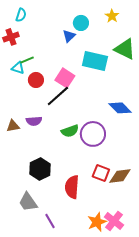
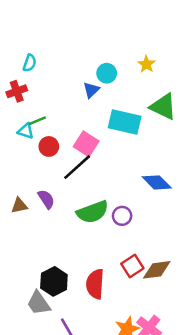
purple semicircle: (34, 121) -> (46, 199), turned -119
green semicircle: (70, 131) -> (93, 212), size x1.4
purple circle: (93, 134) -> (122, 216), size x0.6
black hexagon: (40, 169) -> (54, 281), moved
red square: (101, 173) -> (132, 266), turned 36

